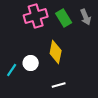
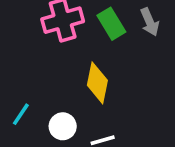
white circle: (31, 63) -> (63, 126), moved

